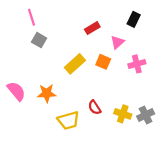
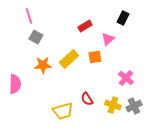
orange square: (103, 62) -> (95, 57), turned -32
pink cross: (137, 64) -> (126, 78), moved, turned -35
pink semicircle: (16, 91) -> (15, 84), turned 42
orange star: (47, 93) -> (43, 65), moved

